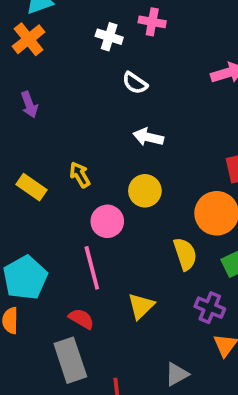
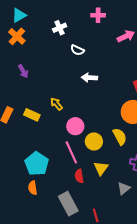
pink cross: (152, 22) -> (98, 15), moved
white cross: (109, 37) -> (60, 28), turned -32
yellow circle: (145, 191) -> (94, 141), moved
red semicircle: (81, 319) -> (79, 176), moved, turned -120
gray triangle: (177, 374) -> (124, 188), moved

